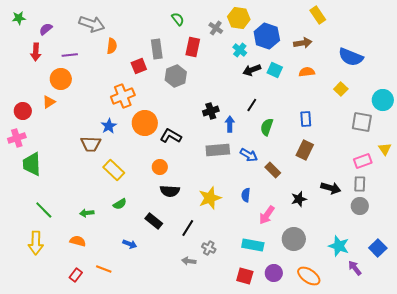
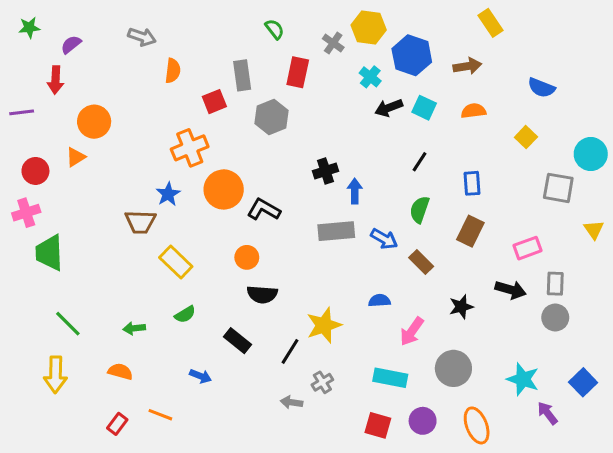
gray arrow: (92, 24) -> (142, 37), size x0.7
purple line: (70, 55) -> (22, 112), moved
blue semicircle: (351, 57) -> (541, 88), size x0.7
black line: (252, 105) -> (420, 162), moved
green semicircle: (267, 127) -> (420, 210), moved
pink rectangle: (363, 161) -> (527, 248), moved
blue semicircle: (246, 195) -> (379, 301), turned 80
yellow star: (210, 198) -> (324, 325), moved
gray cross: (209, 248) -> (322, 382), turned 32
orange ellipse: (309, 276) -> (477, 425), turned 35

